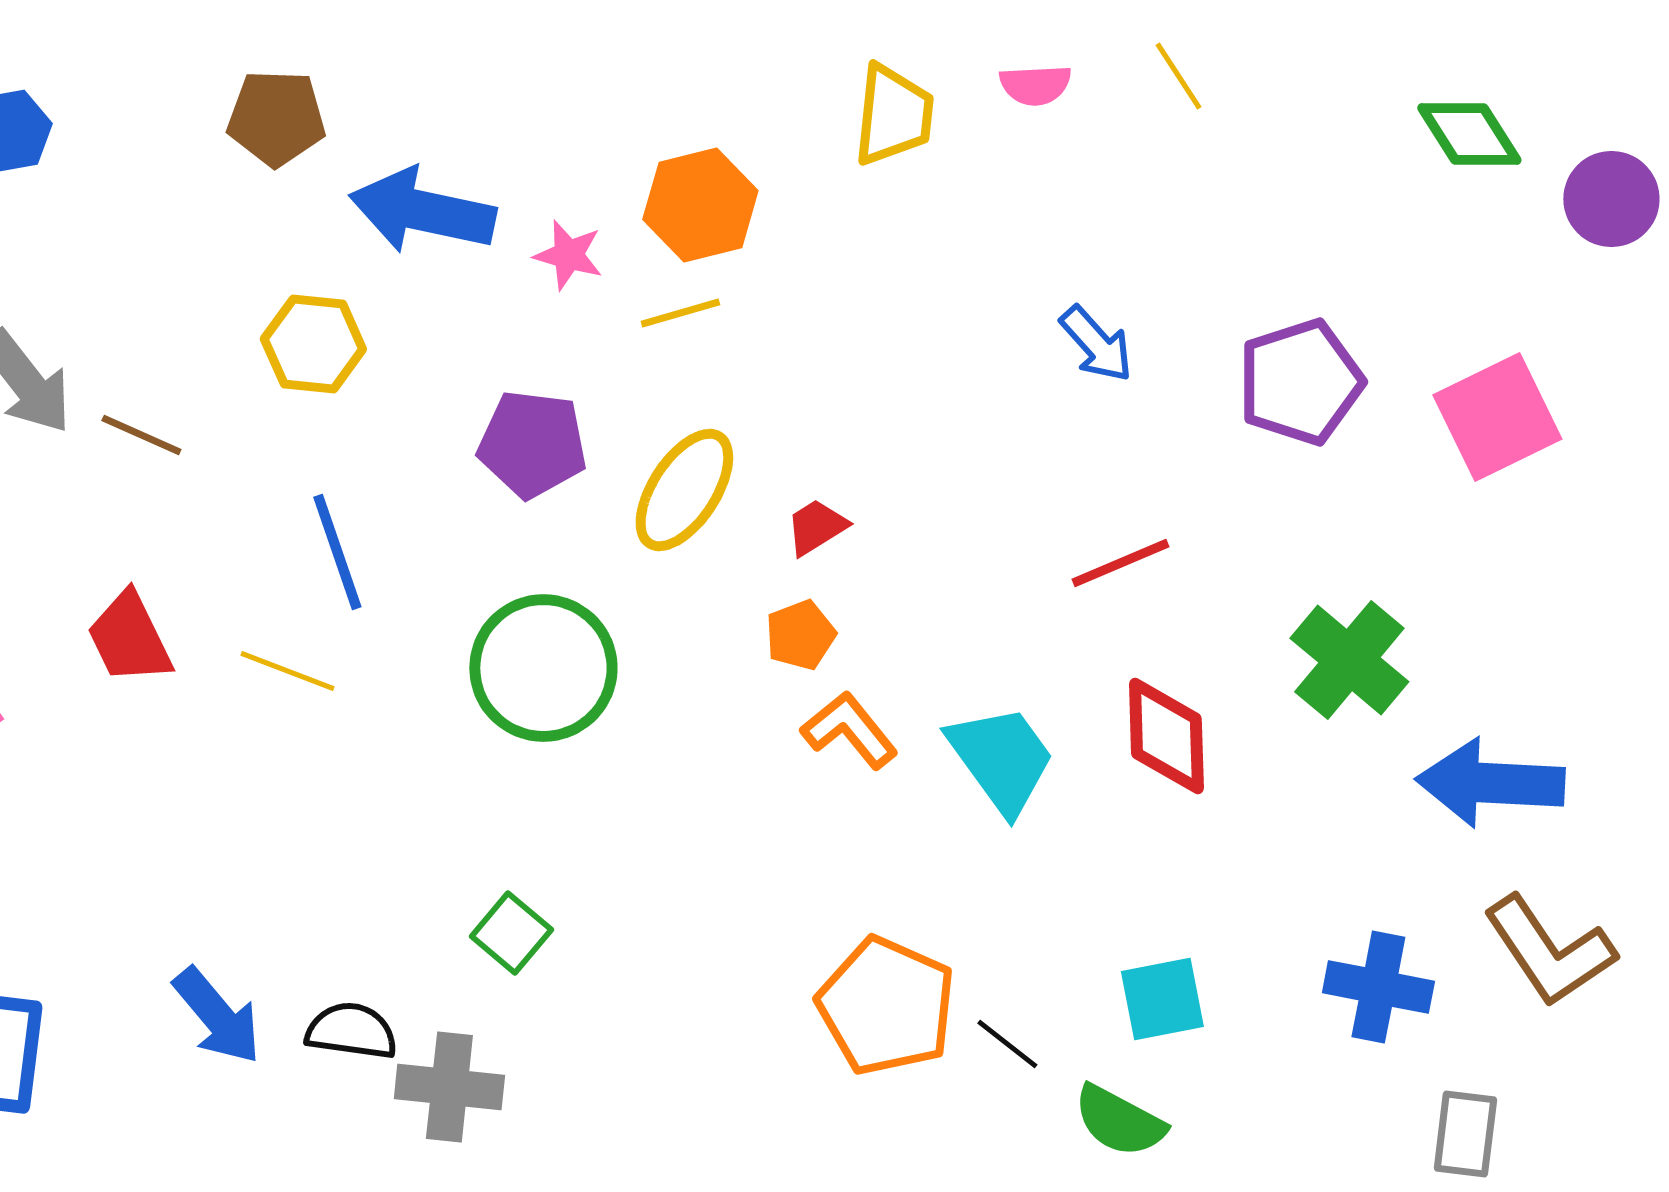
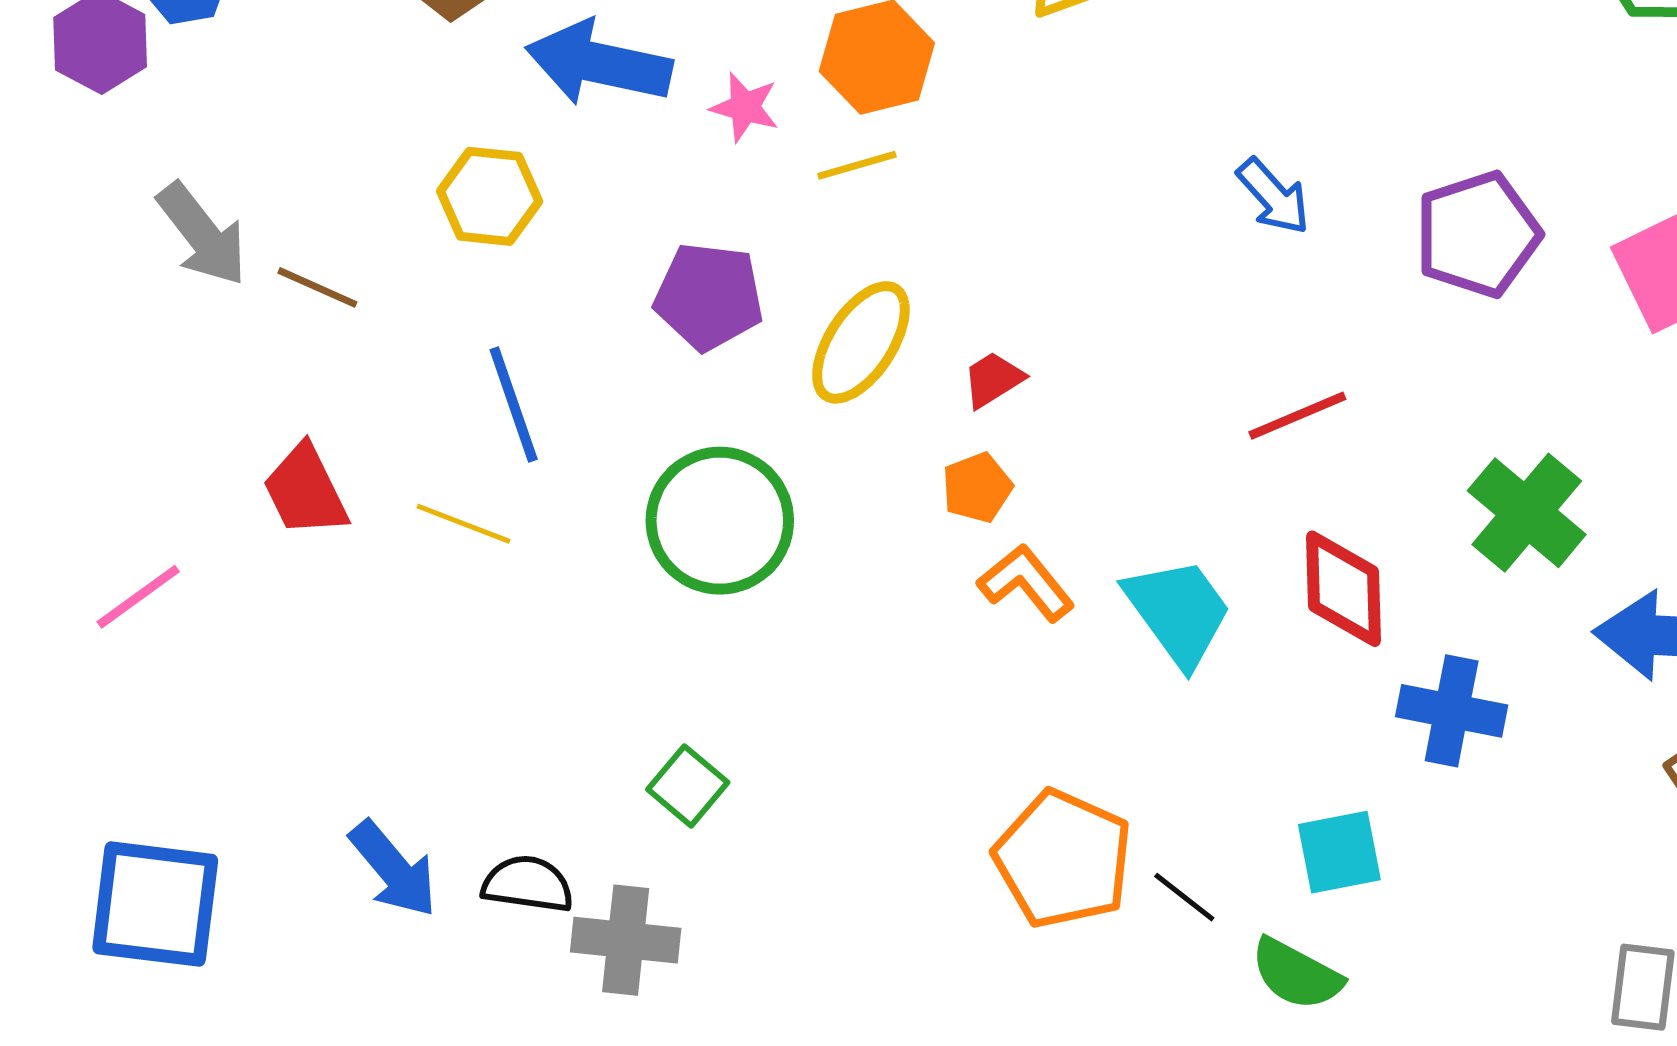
blue cross: (1378, 987) -> (1452, 711), moved

